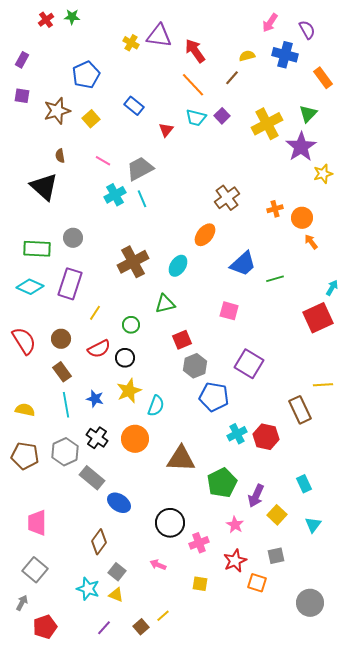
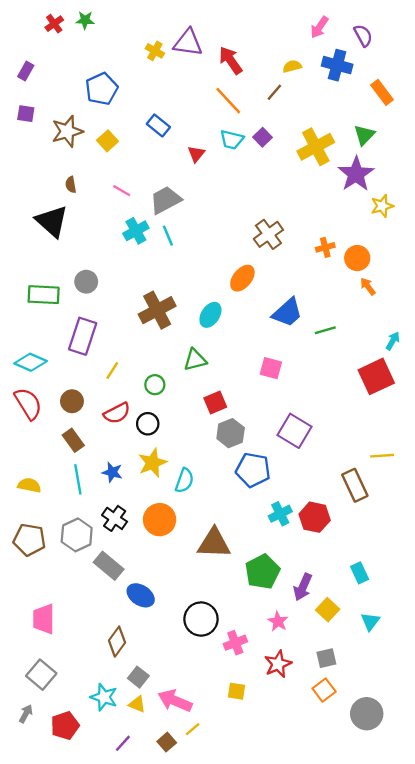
cyan diamond: (30, 287) -> (31, 362), moved
pink arrow: (158, 565) -> (175, 701), moved, size x1.8
orange square: (257, 583) -> (324, 690), moved, turned 36
red pentagon: (45, 627) -> (65, 726), moved

